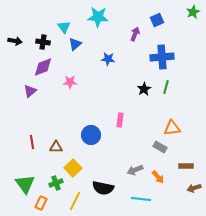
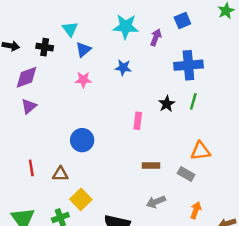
cyan star: (98, 17) -> (126, 27), moved
purple diamond: (43, 67) -> (27, 77), moved
pink star: (70, 82) -> (83, 80), moved
pink rectangle: (120, 120) -> (138, 121), moved
blue circle: (91, 135) -> (82, 140), moved
brown rectangle: (186, 166) -> (151, 166), moved
orange arrow: (158, 177) -> (196, 210), moved, turned -120

